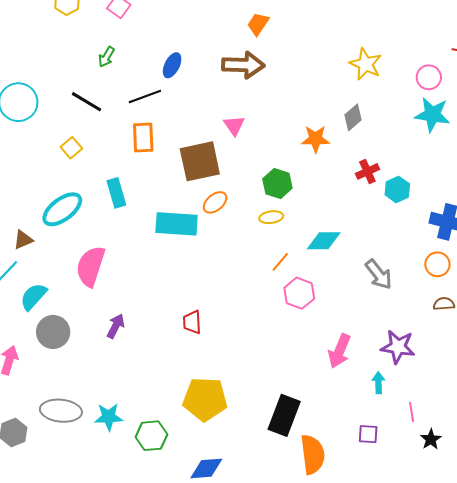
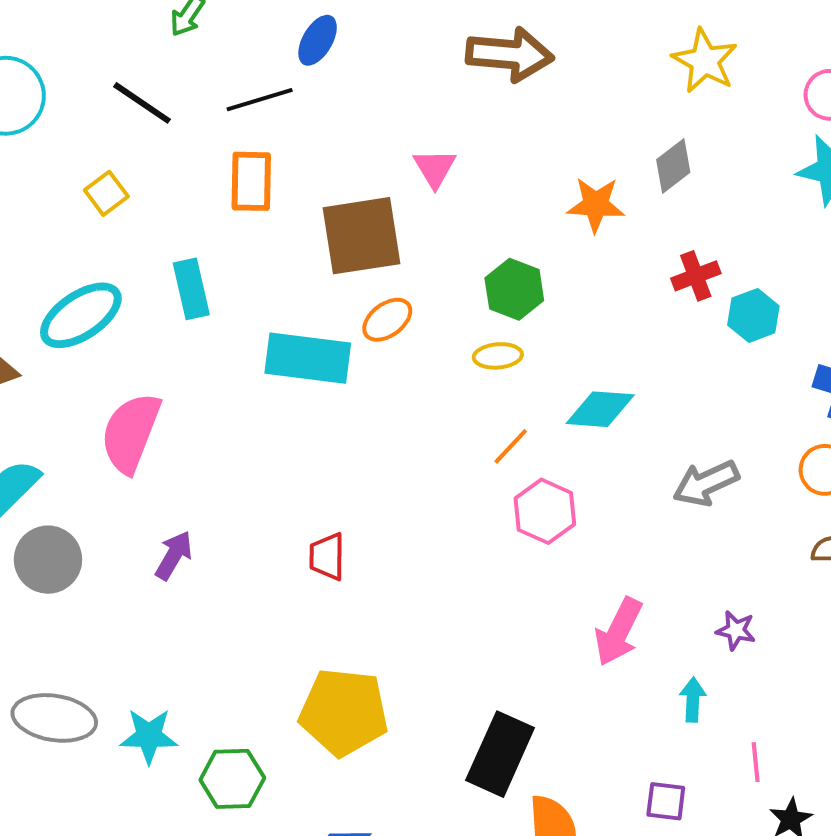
brown arrow: (243, 65) -> (510, 54), moved
gray arrow: (379, 274) -> (706, 483), turned 100
purple star: (398, 347) -> (736, 630), size x0.6

